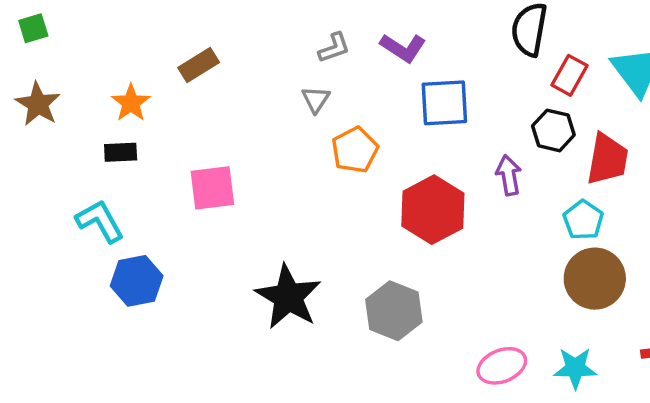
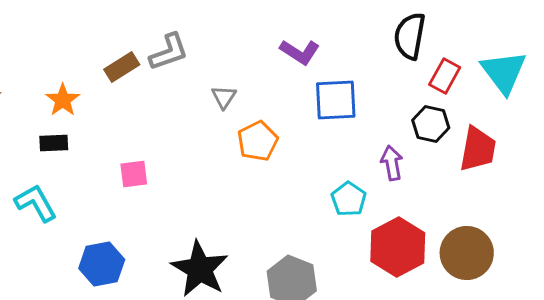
gray L-shape: (334, 48) -> (169, 52), moved, size x1.4
pink square: (212, 188) -> (134, 174), size x0.7
red hexagon: (433, 210) -> (398, 247), moved
cyan pentagon: (583, 220) -> (349, 199), moved
blue hexagon: (137, 281) -> (102, 264), moved

